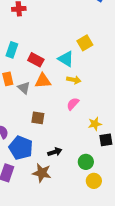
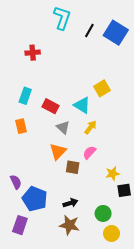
yellow arrow: (74, 80) -> (90, 127), turned -64
orange triangle: (43, 81) -> (58, 151), moved, turned -42
gray triangle: (24, 88) -> (63, 127), moved
brown square: (38, 118) -> (73, 167), moved
brown star: (42, 173) -> (69, 225), moved

